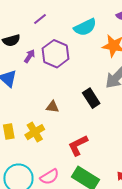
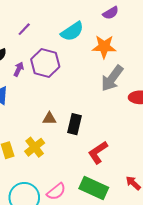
black rectangle: (91, 98) -> (75, 124), moved, turned 54
red L-shape: (78, 145) -> (98, 152), moved

